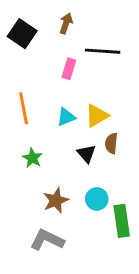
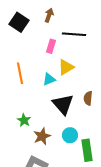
yellow triangle: (97, 116) -> (66, 67), moved
brown semicircle: (111, 143) -> (88, 98), moved
black triangle: (86, 154) -> (63, 104), size x1.6
green star: (32, 158) -> (24, 120), moved

